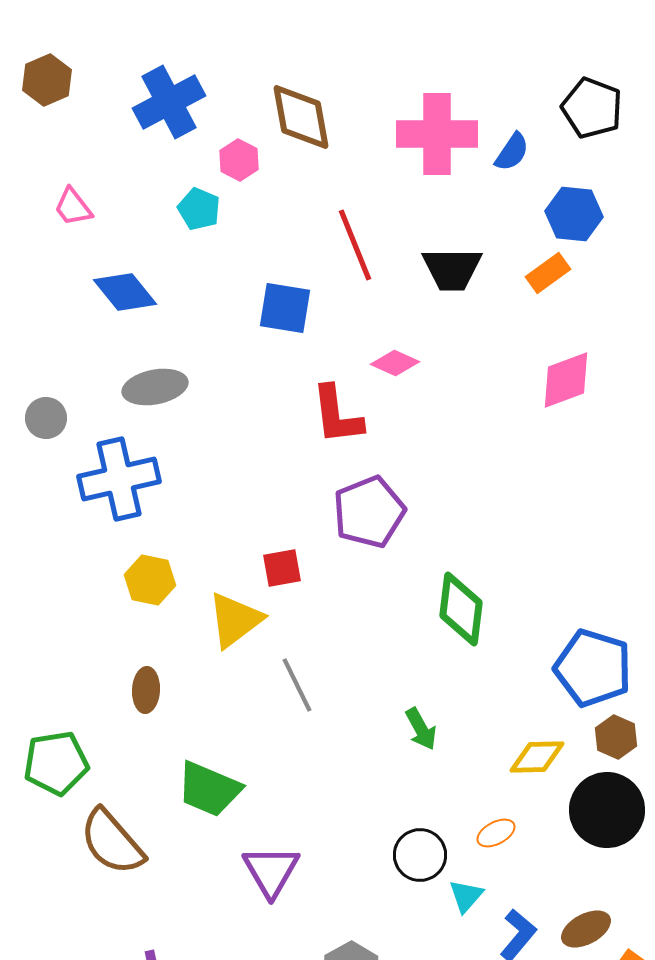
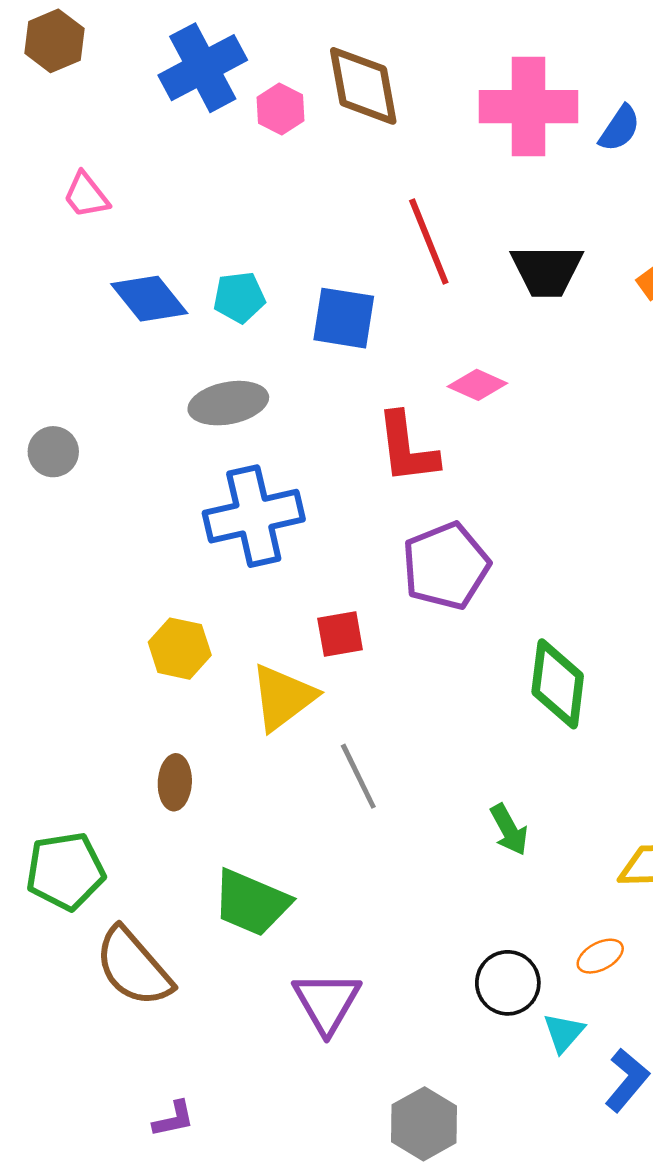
pink hexagon: (239, 160) -> (281, 109), moved
cyan pentagon: (199, 209) -> (239, 297), moved, turned -30
gray ellipse: (155, 387) -> (228, 403), moved
blue cross: (119, 479) -> (254, 516), moved

